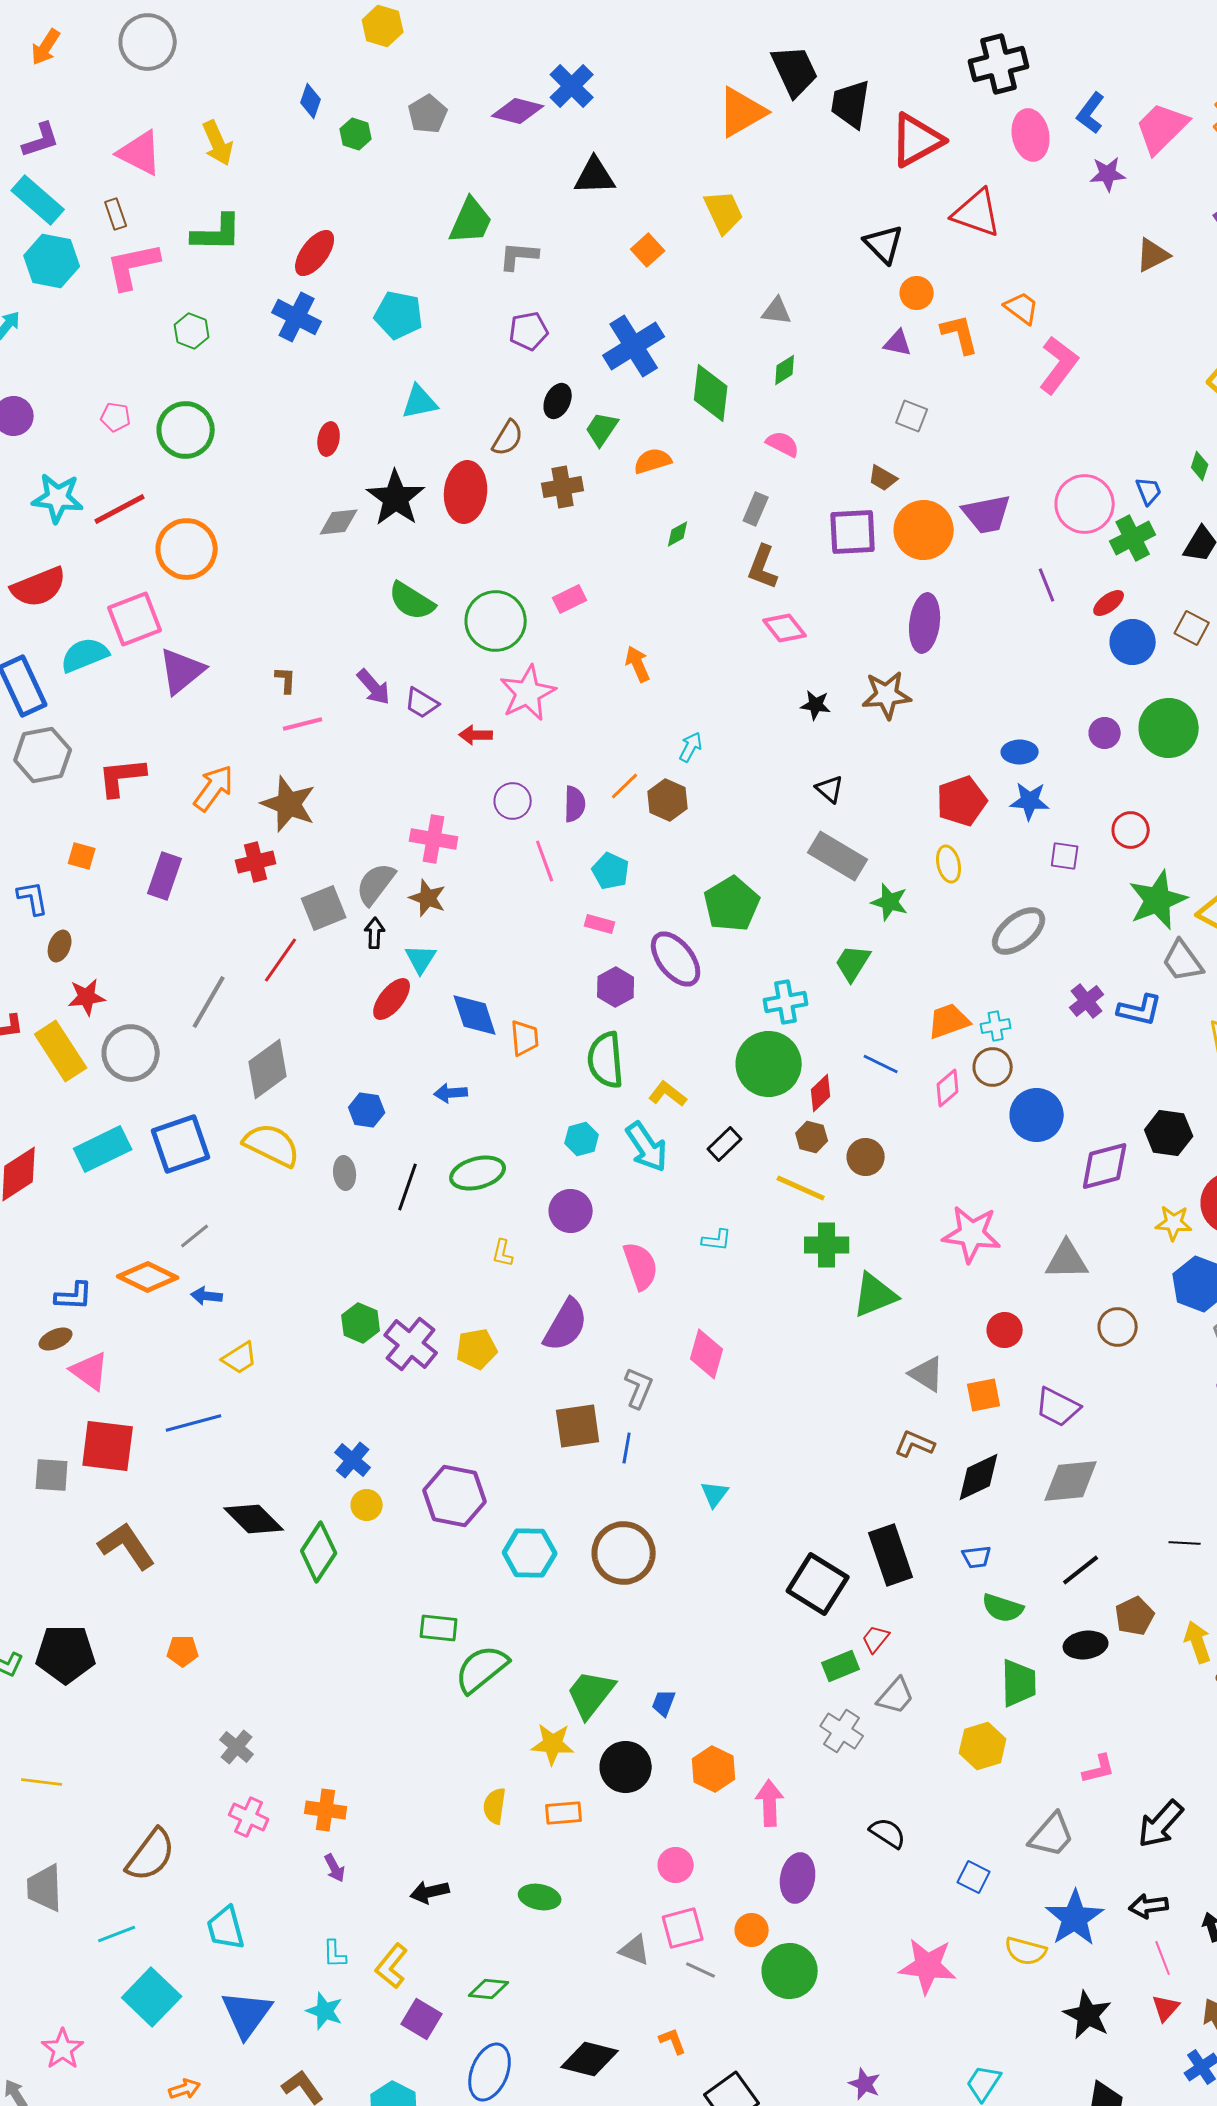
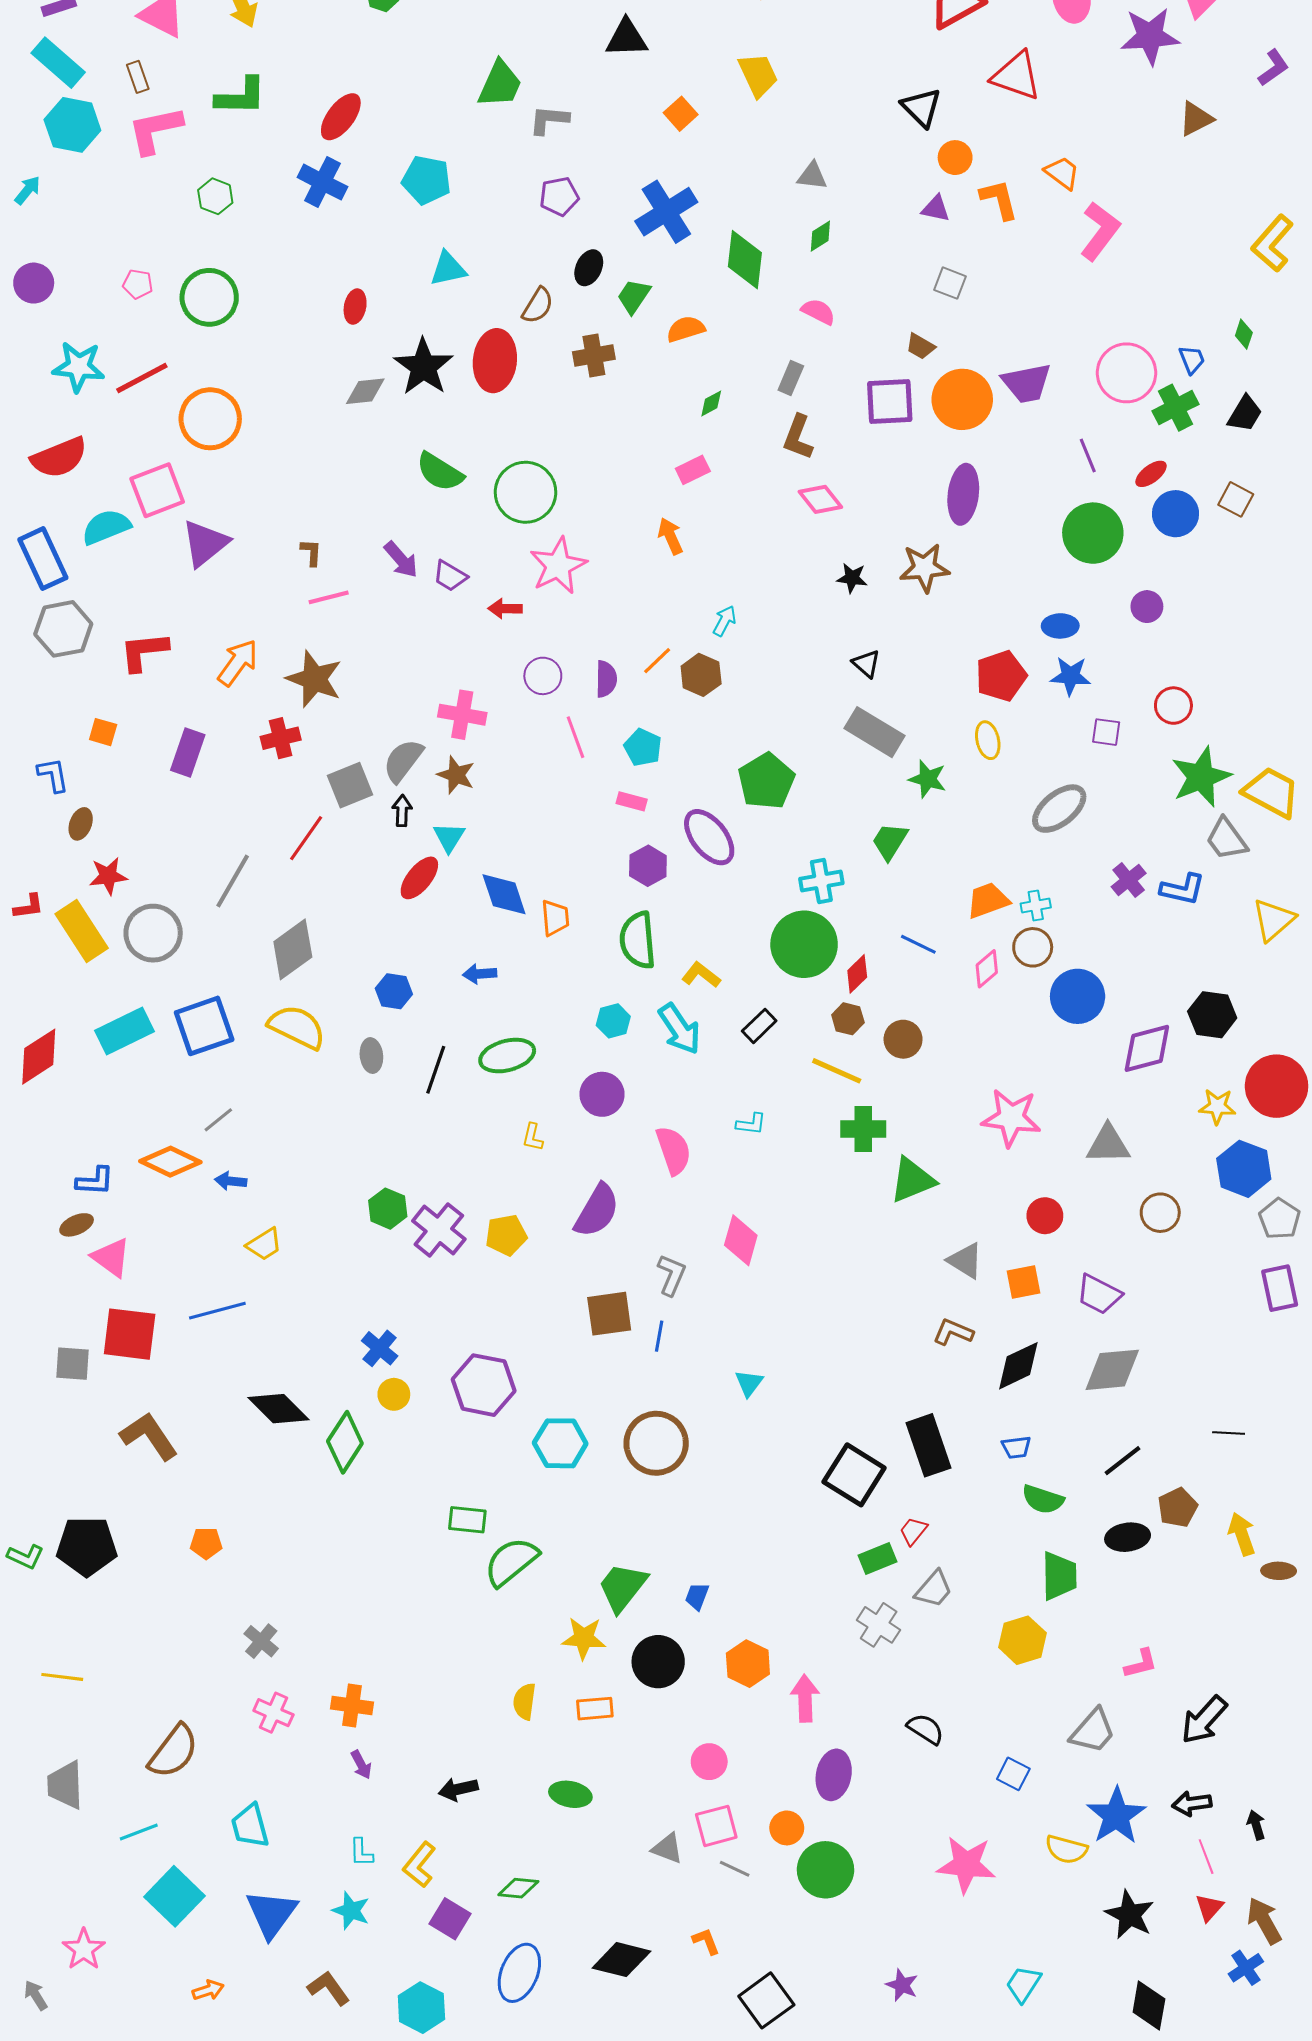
purple star: (1108, 174) -> (1150, 36), size x1.6
pink rectangle: (570, 599) -> (693, 470), moved
green circle: (1169, 728) -> (1093, 533), moved

